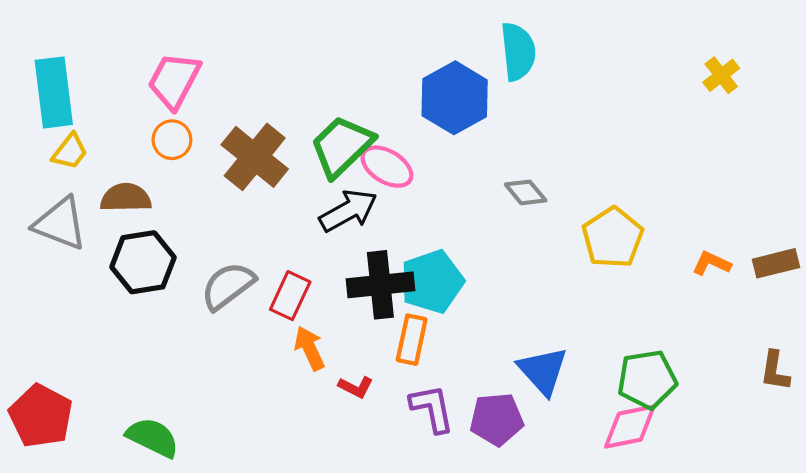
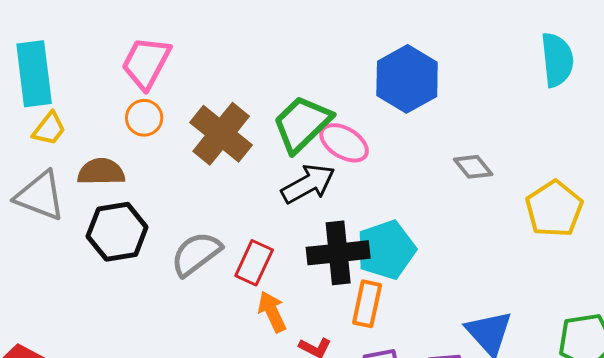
cyan semicircle: (518, 52) -> (557, 60), moved

